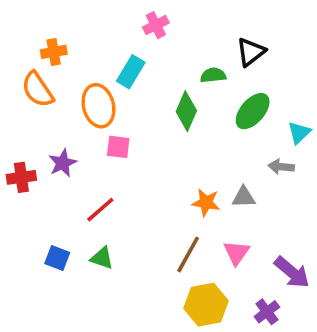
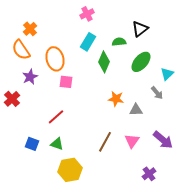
orange cross: (54, 52) -> (30, 29), turned -32
cyan rectangle: (131, 72) -> (88, 42), moved
purple star: (63, 163) -> (30, 77), moved
gray arrow: (281, 167) -> (157, 93), turned -136
red cross: (21, 177) -> (12, 99), turned -35
orange star: (206, 202) -> (116, 99), moved
purple arrow: (292, 272) -> (163, 140), moved
yellow hexagon: (206, 305) -> (70, 170), moved

